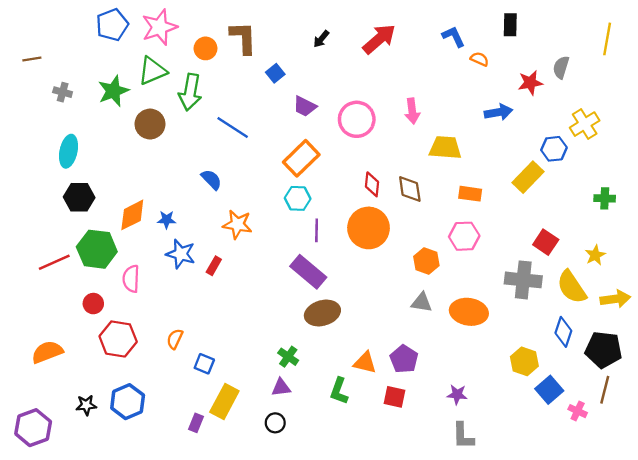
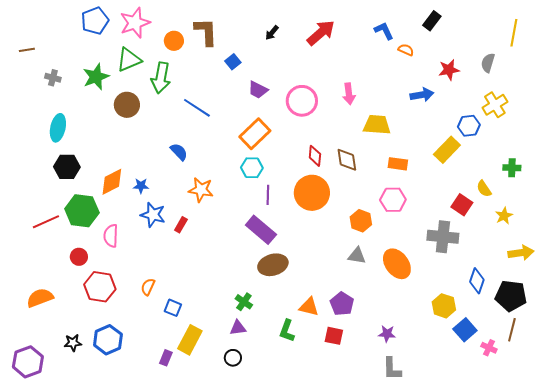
black rectangle: (510, 25) -> (432, 21), turned 36
gray semicircle: (561, 67) -> (488, 63), moved
yellow semicircle: (572, 287) -> (484, 189), moved, size x0.6
orange ellipse: (469, 312) -> (397, 264), turned 44

